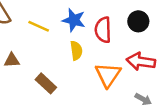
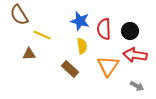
black circle: (138, 21) -> (130, 31), moved
yellow line: (39, 26) -> (42, 35), moved
brown rectangle: (46, 83) -> (70, 69), moved

